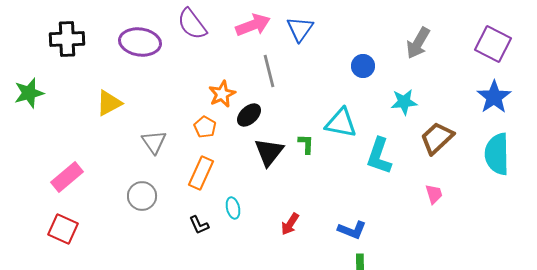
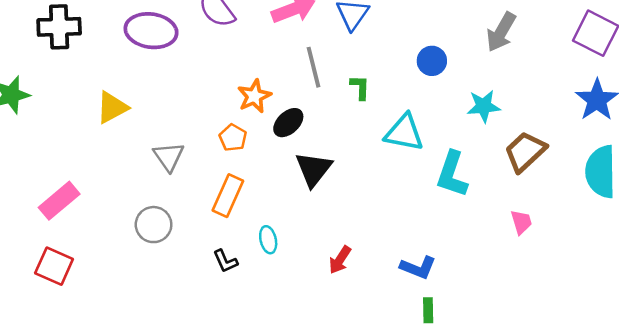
green L-shape: (306, 144) -> (360, 87), moved

